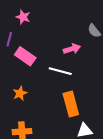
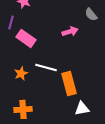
white line: (60, 71) -> (46, 67), moved

